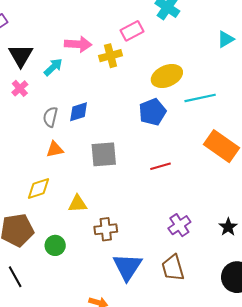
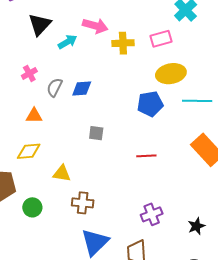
pink rectangle: (132, 31) -> (161, 39), moved
pink cross: (20, 88) -> (29, 73), moved
orange triangle: (55, 149) -> (34, 116), moved
gray square: (104, 154) -> (96, 133), size x0.6

